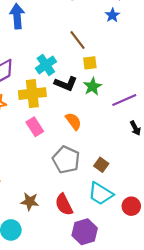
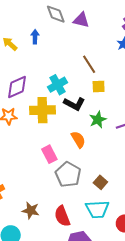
blue arrow: (17, 16) -> (35, 37), size x0.6
green star: (92, 86) -> (98, 120), moved
pink rectangle: (35, 127) -> (49, 154), moved
cyan trapezoid: (101, 194) -> (97, 209), turned -40

